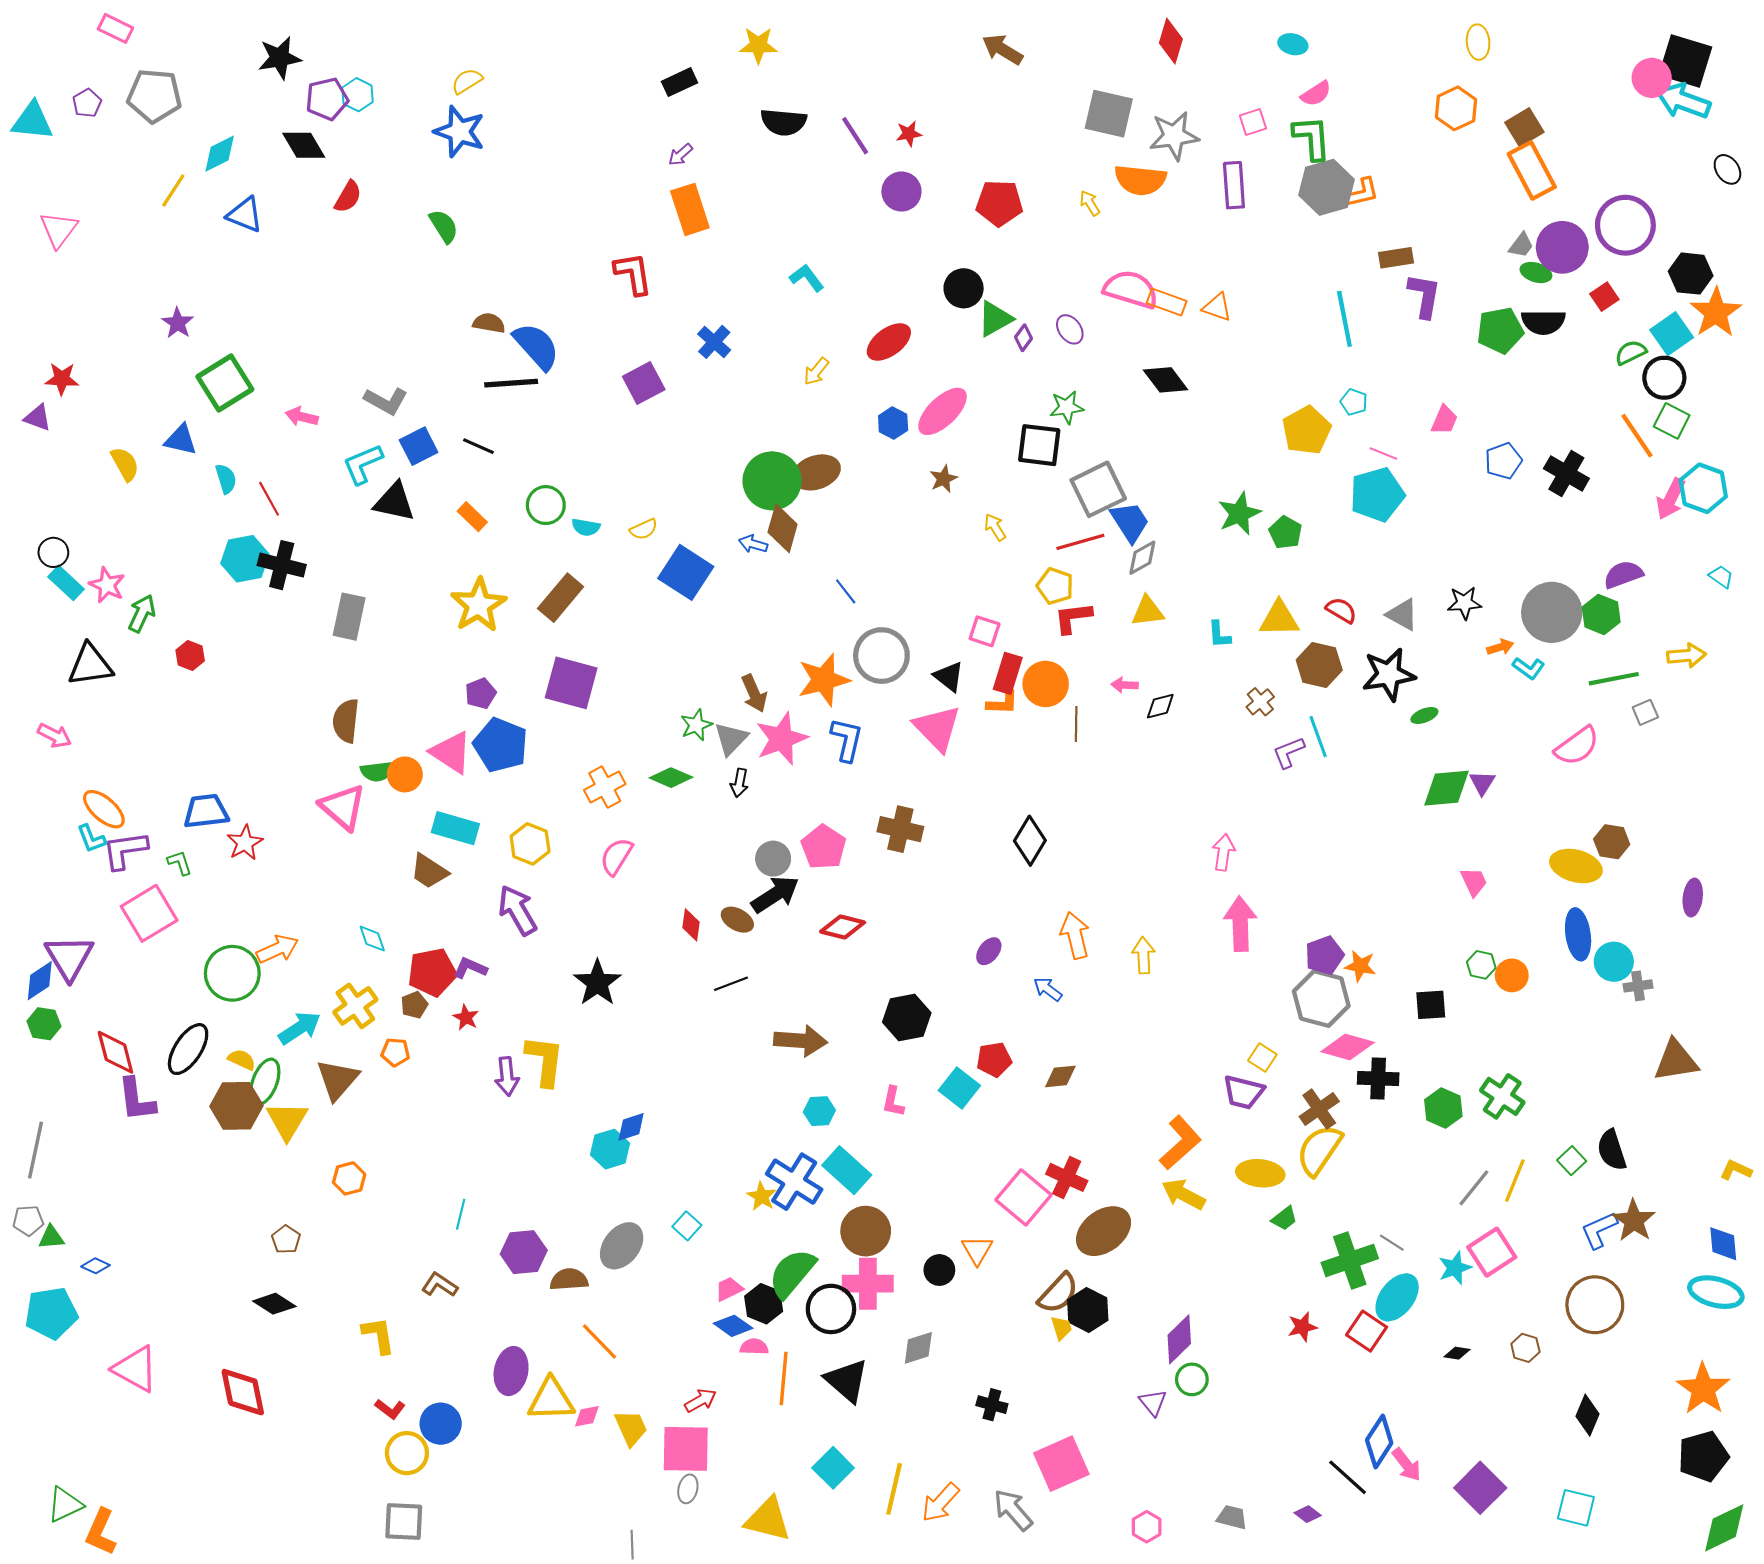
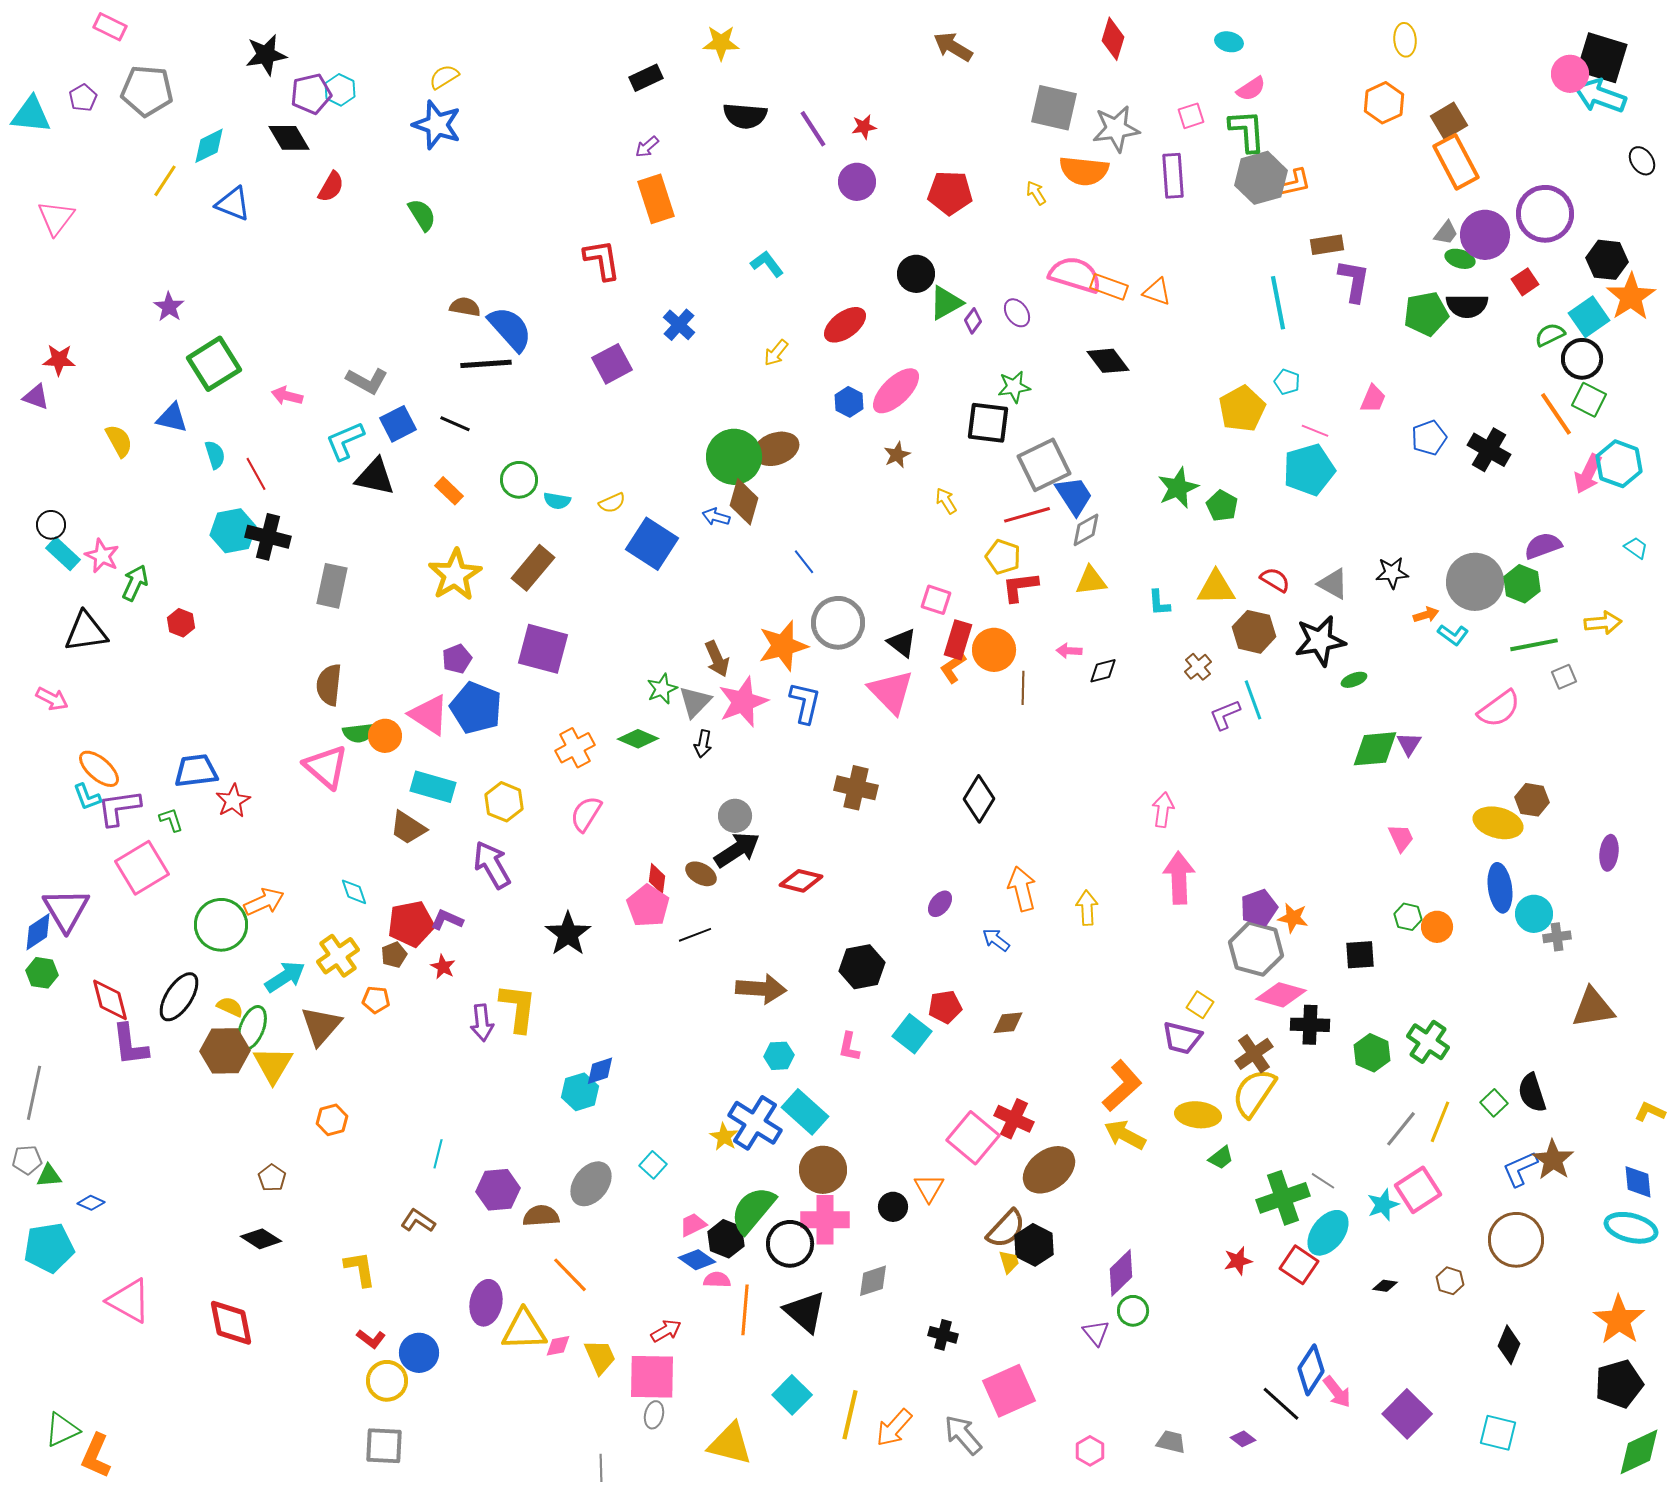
orange L-shape: (1002, 703) -> (953, 668), turned 144
pink pentagon: (824, 847) -> (648, 906), moved

